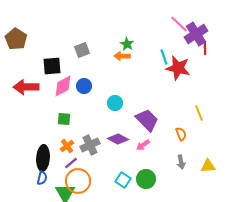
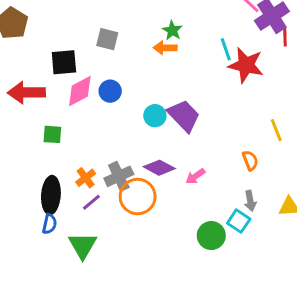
gray square: (82, 50) -> (107, 39), turned 35
green square: (64, 119) -> (52, 134), moved
purple trapezoid: (147, 120) -> (184, 116), moved
green circle: (146, 179) -> (211, 236), moved
cyan square: (123, 180) -> (239, 221), moved
orange circle: (78, 181) -> (138, 197), moved

